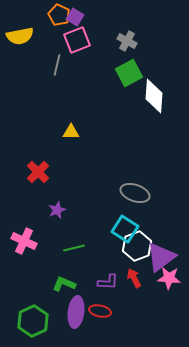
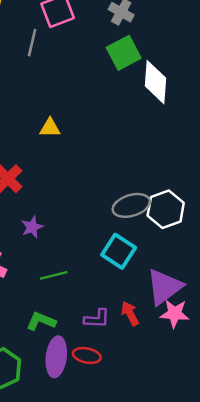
gray ellipse: (135, 193) -> (131, 205), turned -36
white hexagon: (137, 246) -> (166, 209), moved

